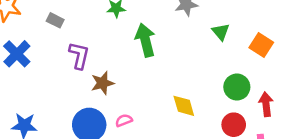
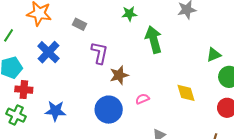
green triangle: (221, 32) -> (214, 55), moved, turned 49
pink semicircle: (124, 120) -> (142, 99), moved

